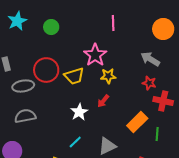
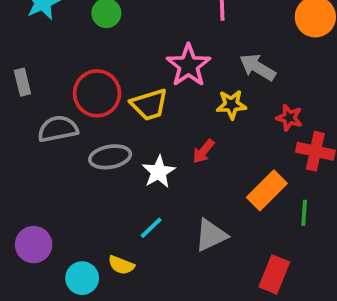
gray arrow: (150, 59) -> (258, 67), moved
yellow star: (108, 76) -> (231, 105), moved
gray ellipse: (23, 86) -> (110, 157), moved
gray semicircle: (25, 116) -> (58, 129), moved

